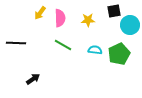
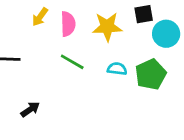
yellow star: (88, 20) -> (107, 27), size x1.5

